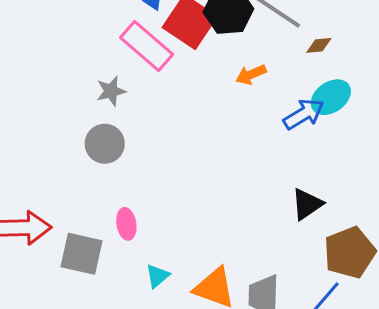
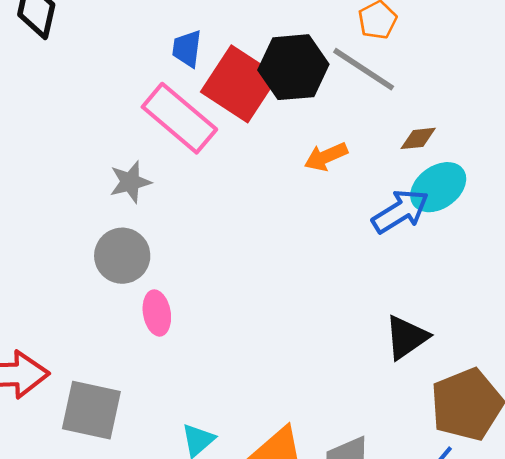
brown diamond: (319, 45) -> (418, 138), moved
pink ellipse: (126, 224) -> (157, 313), moved

